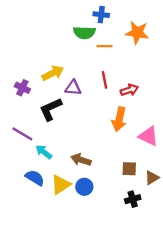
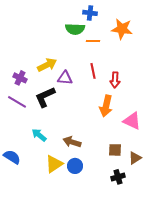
red arrow: (129, 90) -> (115, 80), turned 112
purple line: (22, 134) -> (17, 102), moved
blue semicircle: (35, 178) -> (12, 157), moved

